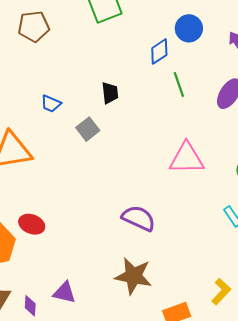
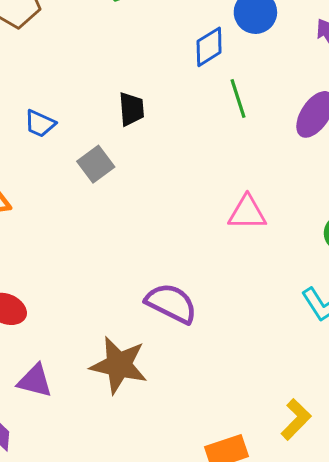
pink triangle: (187, 158) -> (247, 213), size x0.7
brown star: (133, 276) -> (119, 365), moved
purple triangle: (64, 292) -> (35, 381), moved

